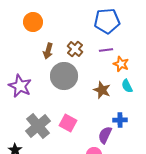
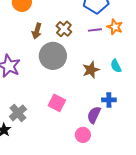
orange star: (121, 64) -> (115, 27), moved
brown star: (102, 90) -> (91, 70), turned 30
gray cross: (38, 126) -> (18, 113), moved, size x0.7

